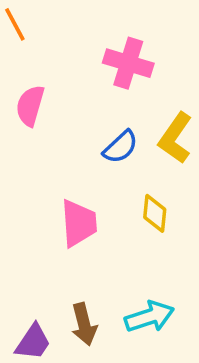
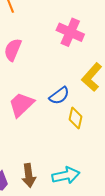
blue semicircle: (121, 147) -> (59, 96), moved
pink trapezoid: (79, 223) -> (21, 105), moved, turned -136

